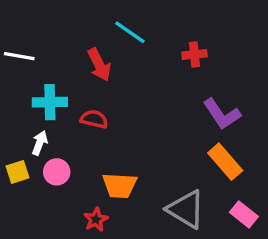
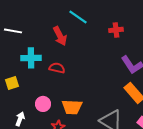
white arrow: (40, 143) -> (20, 119), moved
yellow square: (18, 172) -> (12, 83), moved
pink circle: (57, 172) -> (43, 104), moved

